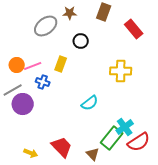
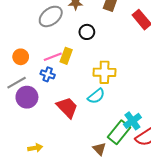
pink line: (33, 66) -> (53, 57), moved
yellow cross: (121, 71) -> (104, 72), moved
red trapezoid: (62, 147) -> (67, 107), moved
yellow arrow: (31, 153) -> (35, 148), turned -32

